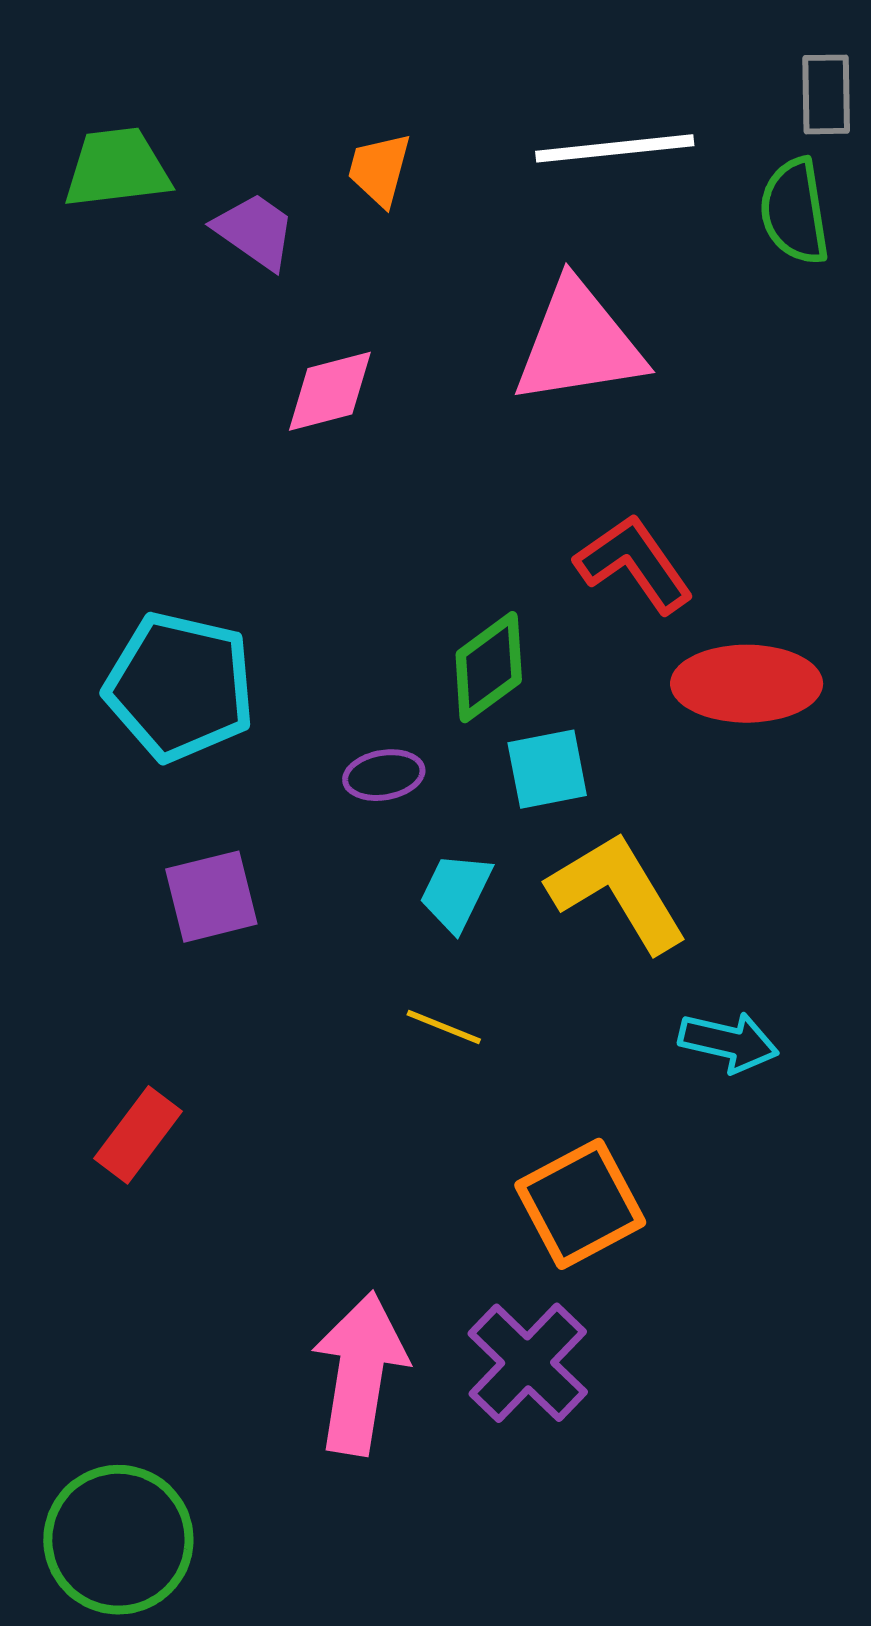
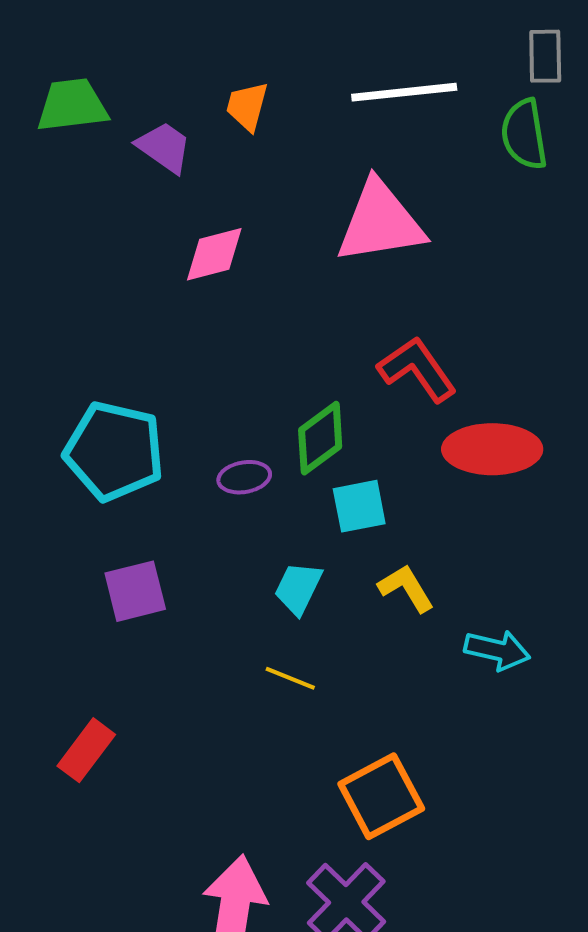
purple ellipse: (384, 775) -> (244, 477), moved
yellow L-shape: (618, 892) -> (406, 588), size x0.6
cyan arrow: (729, 1042) -> (497, 650), moved

